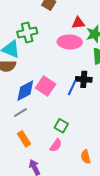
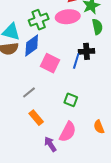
green cross: (27, 32) -> (39, 20), moved
blue diamond: (25, 91) -> (32, 45), moved
pink semicircle: (56, 145) -> (68, 132), moved, size x1.5

